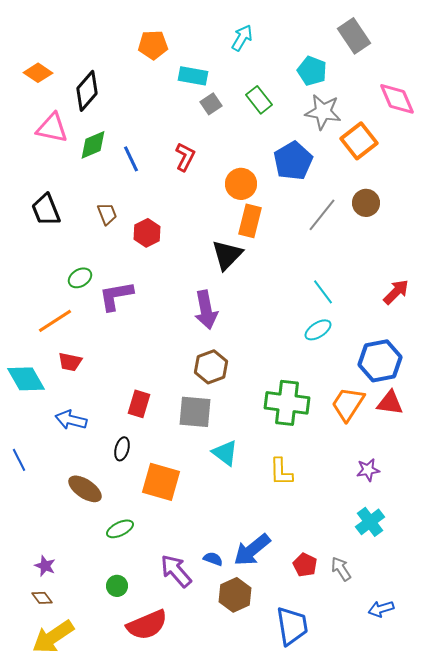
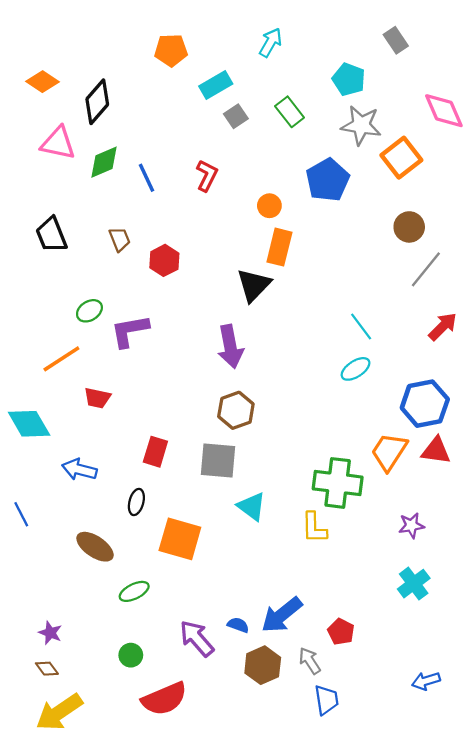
gray rectangle: (354, 36) -> (396, 40), size x0.7
cyan rectangle: (193, 76) -> (216, 85), turned -40
orange circle: (241, 184) -> (269, 206), size x0.7
gray line: (322, 215) -> (426, 269), moved
red trapezoid: (70, 362) -> (97, 398), moved
green cross: (287, 403) -> (338, 483), moved
gray arrow: (341, 569) -> (310, 661), moved
blue trapezoid: (292, 626) -> (326, 700), size x0.7

